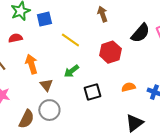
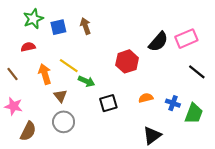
brown arrow: (102, 14) -> (85, 26), moved
yellow line: (70, 40) -> (69, 66), moved
green arrow: (71, 71) -> (86, 81), turned -119
brown semicircle: (26, 119) -> (28, 131), moved

